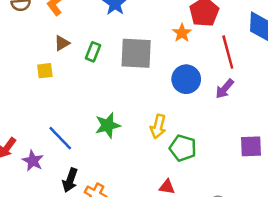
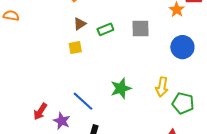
green rectangle: (93, 52) -> (105, 29), turned 49
gray square: (136, 53) -> (141, 29), size x0.7
yellow square: (45, 71) -> (75, 48), moved

